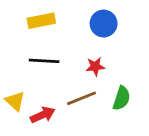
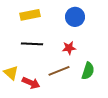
red arrow: (43, 115) -> (31, 83), turned 48

